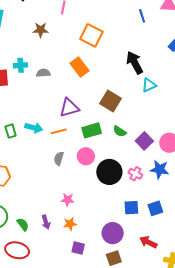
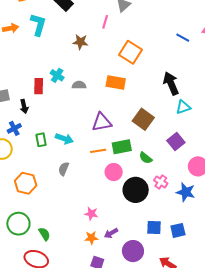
blue line: (142, 16) -> (183, 38), turned -48
cyan cross: (21, 65) -> (57, 75), turned 32
orange rectangle: (80, 67) -> (116, 83), turned -48
orange line: (59, 131) -> (98, 151), moved
green semicircle: (120, 131) -> (146, 158), moved
purple square: (144, 141) -> (176, 141), moved
gray semicircle: (59, 158) -> (64, 169), moved
pink cross: (135, 174) -> (161, 182), moved
purple arrow: (46, 222) -> (111, 233), moved, turned 72

